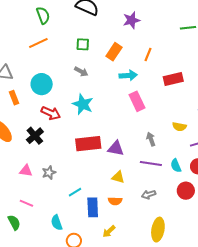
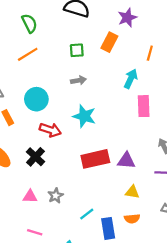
orange rectangle: (114, 52) -> (109, 42), moved
gray arrow: (81, 72) -> (78, 80), turned -32
cyan arrow: (128, 75) -> (131, 79), turned -54
pink rectangle: (137, 101) -> (144, 106), turned 30

